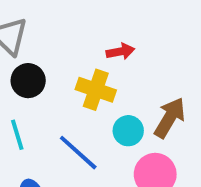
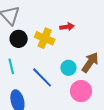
yellow cross: (96, 90) -> (45, 38), moved

